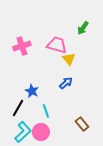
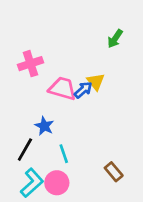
pink trapezoid: (57, 45) -> (62, 89), moved
blue arrow: (66, 83) -> (83, 90), moved

